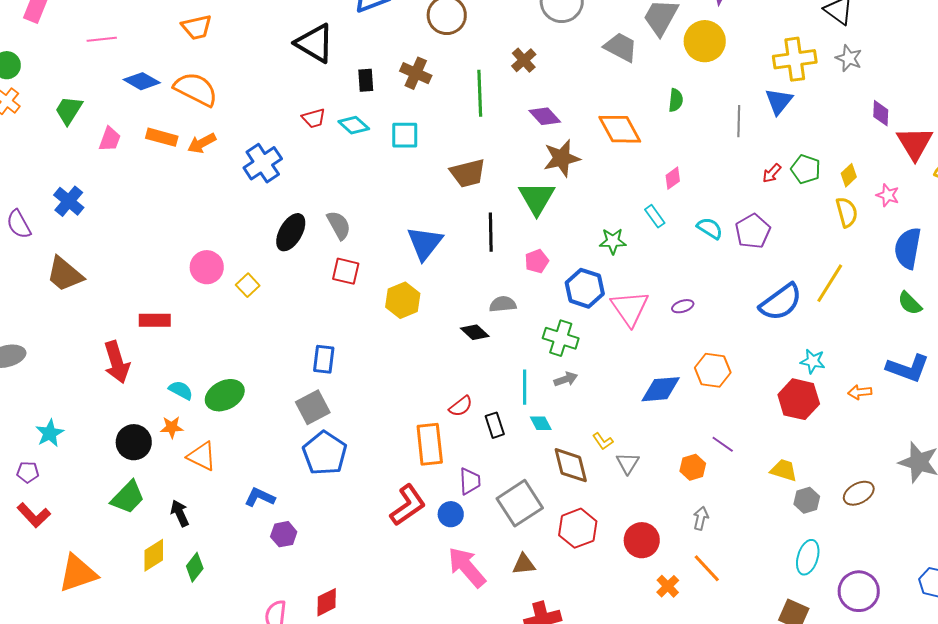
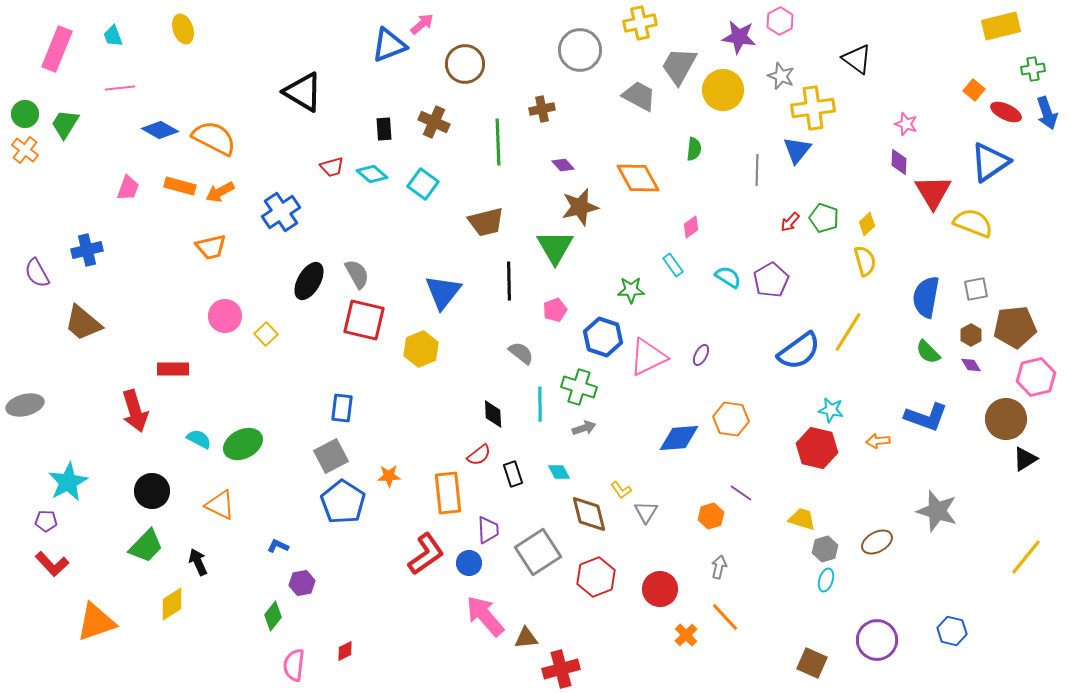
orange trapezoid: (197, 27) -> (211, 247), moved
black triangle: (315, 43) -> (303, 92), moved
gray star: (849, 58) -> (781, 76), moved
brown cross: (524, 60) -> (542, 109), turned 30
green trapezoid: (69, 110) -> (65, 124), moved
purple diamond: (545, 116) -> (563, 165), size x0.7
cyan square: (405, 135) -> (423, 184), turned 36
pink star: (888, 195) -> (906, 124), moved
blue cross: (69, 201) -> (87, 250), turned 36
red square: (346, 271) -> (364, 320), size x1.5
gray semicircle: (503, 304) -> (521, 353), turned 44
purple ellipse: (683, 306) -> (701, 355), turned -45
pink triangle: (630, 308) -> (648, 357), turned 39
black diamond: (475, 332) -> (493, 414), moved, turned 44
cyan line: (525, 387) -> (540, 404), moved
orange star: (172, 427) -> (389, 476), moved
cyan star: (50, 433) -> (68, 482), size x1.4
blue L-shape: (260, 497) -> (278, 546), size x0.7
cyan ellipse: (808, 557) -> (826, 580), moved, size x0.7
brown triangle: (524, 564) -> (526, 638), moved
green diamond: (195, 567) -> (273, 616), moved
red diamond: (327, 602) -> (345, 651), size x0.7

